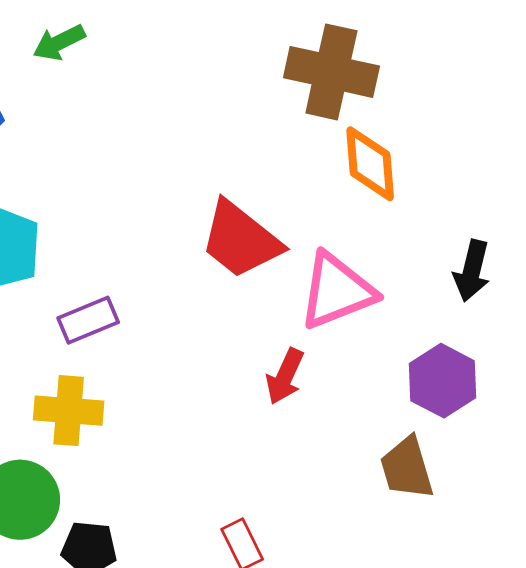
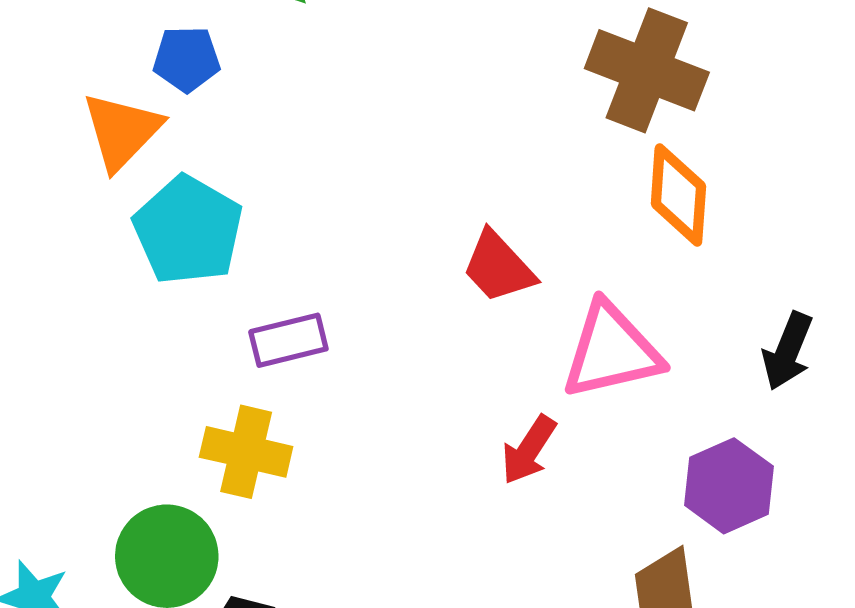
red trapezoid: (241, 240) -> (498, 267), size x0.7

